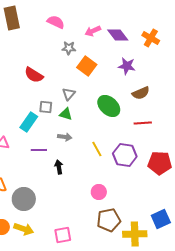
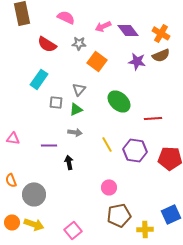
red semicircle: (34, 75) -> (47, 44), moved
brown semicircle: (141, 93) -> (161, 55), moved
green triangle: (66, 114) -> (76, 109), turned -40
cyan rectangle: (29, 122) -> (39, 79), moved
yellow cross: (135, 234) -> (145, 229), size x0.7
pink square: (63, 235) -> (73, 230), turned -30

